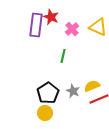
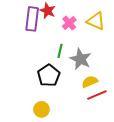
gray star: (73, 91) -> (80, 59), moved, size x1.5
black pentagon: (48, 93) -> (49, 75), moved

